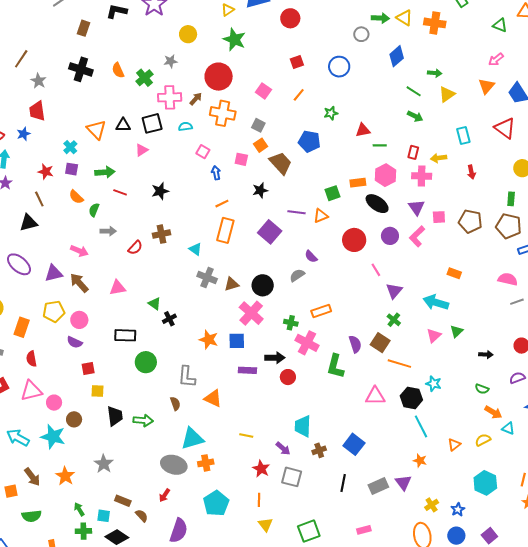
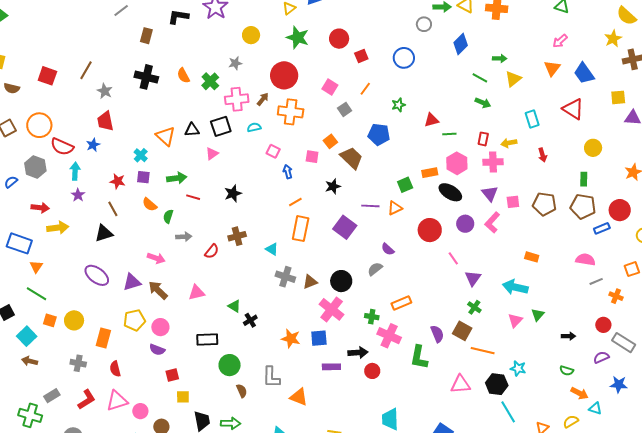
red circle: (290, 18) -> (339, 39), moved
gray square: (258, 125) -> (345, 109), moved, turned 32
brown semicircle: (175, 404) -> (242, 391), moved

